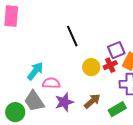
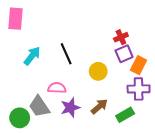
black line: (72, 36) -> (66, 54), moved
red cross: (110, 65) -> (121, 37), moved
cyan arrow: (35, 71) -> (32, 56), moved

